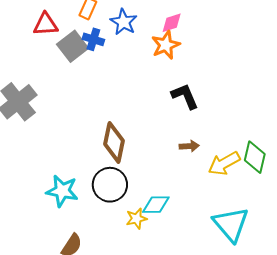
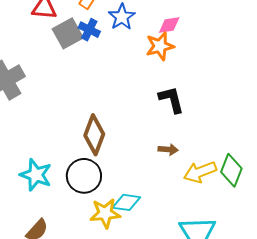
yellow star: (136, 219) -> (105, 213), size x1.4

